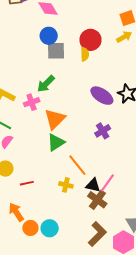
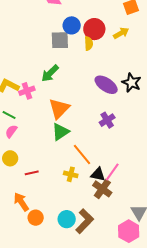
blue circle: (49, 36) -> (72, 25), moved
yellow arrow: (124, 37) -> (121, 33), moved
pink cross: (32, 102) -> (27, 91), moved
cyan circle: (50, 228) -> (67, 219), moved
brown L-shape: (97, 234) -> (85, 221), moved

